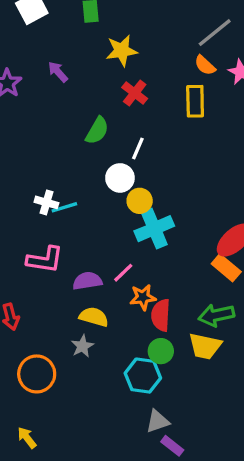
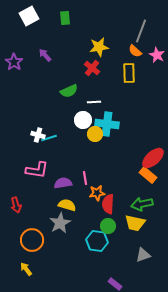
gray line: (215, 33) -> (141, 31), turned -30
yellow star: (122, 51) -> (99, 47), moved
green semicircle: (97, 131) -> (69, 91), turned 36
white line: (138, 149) -> (94, 102), turned 64
cyan cross: (154, 229) -> (107, 124), moved, turned 30
pink line: (123, 273) -> (85, 178), turned -56
gray star: (82, 346) -> (60, 223), size x1.5
gray triangle: (158, 421) -> (143, 255), moved
yellow arrow: (27, 438) -> (26, 269), moved

